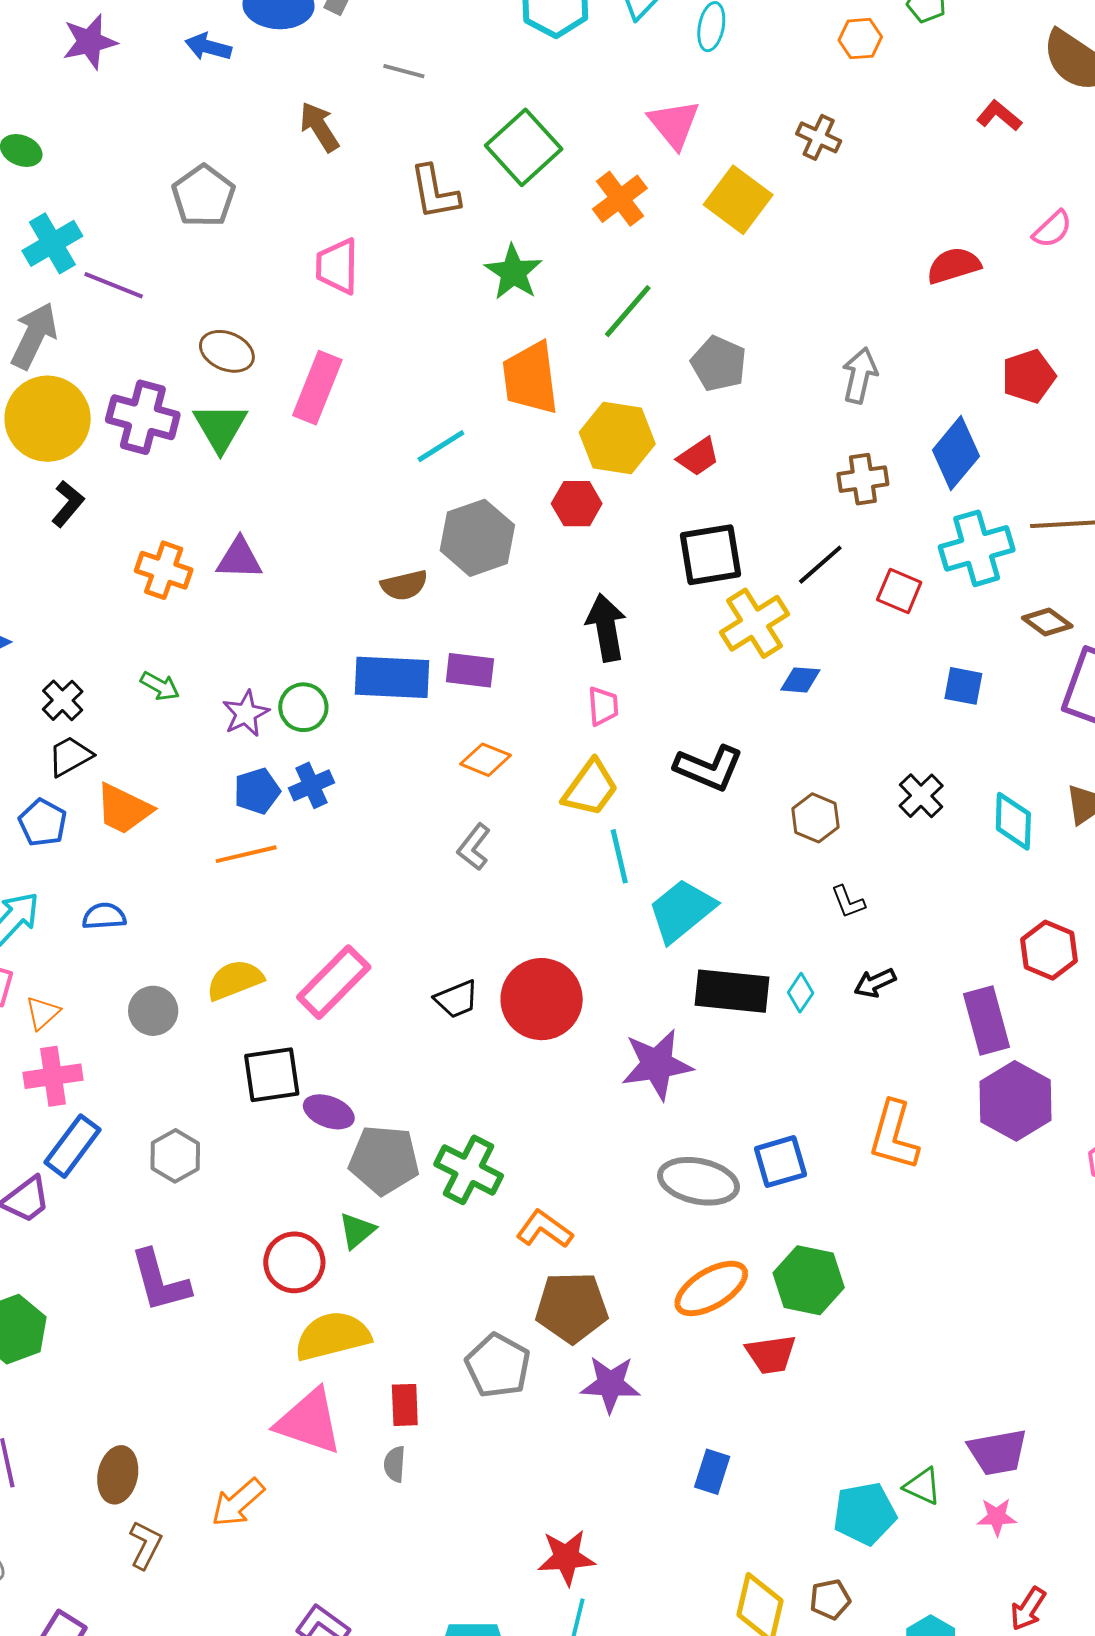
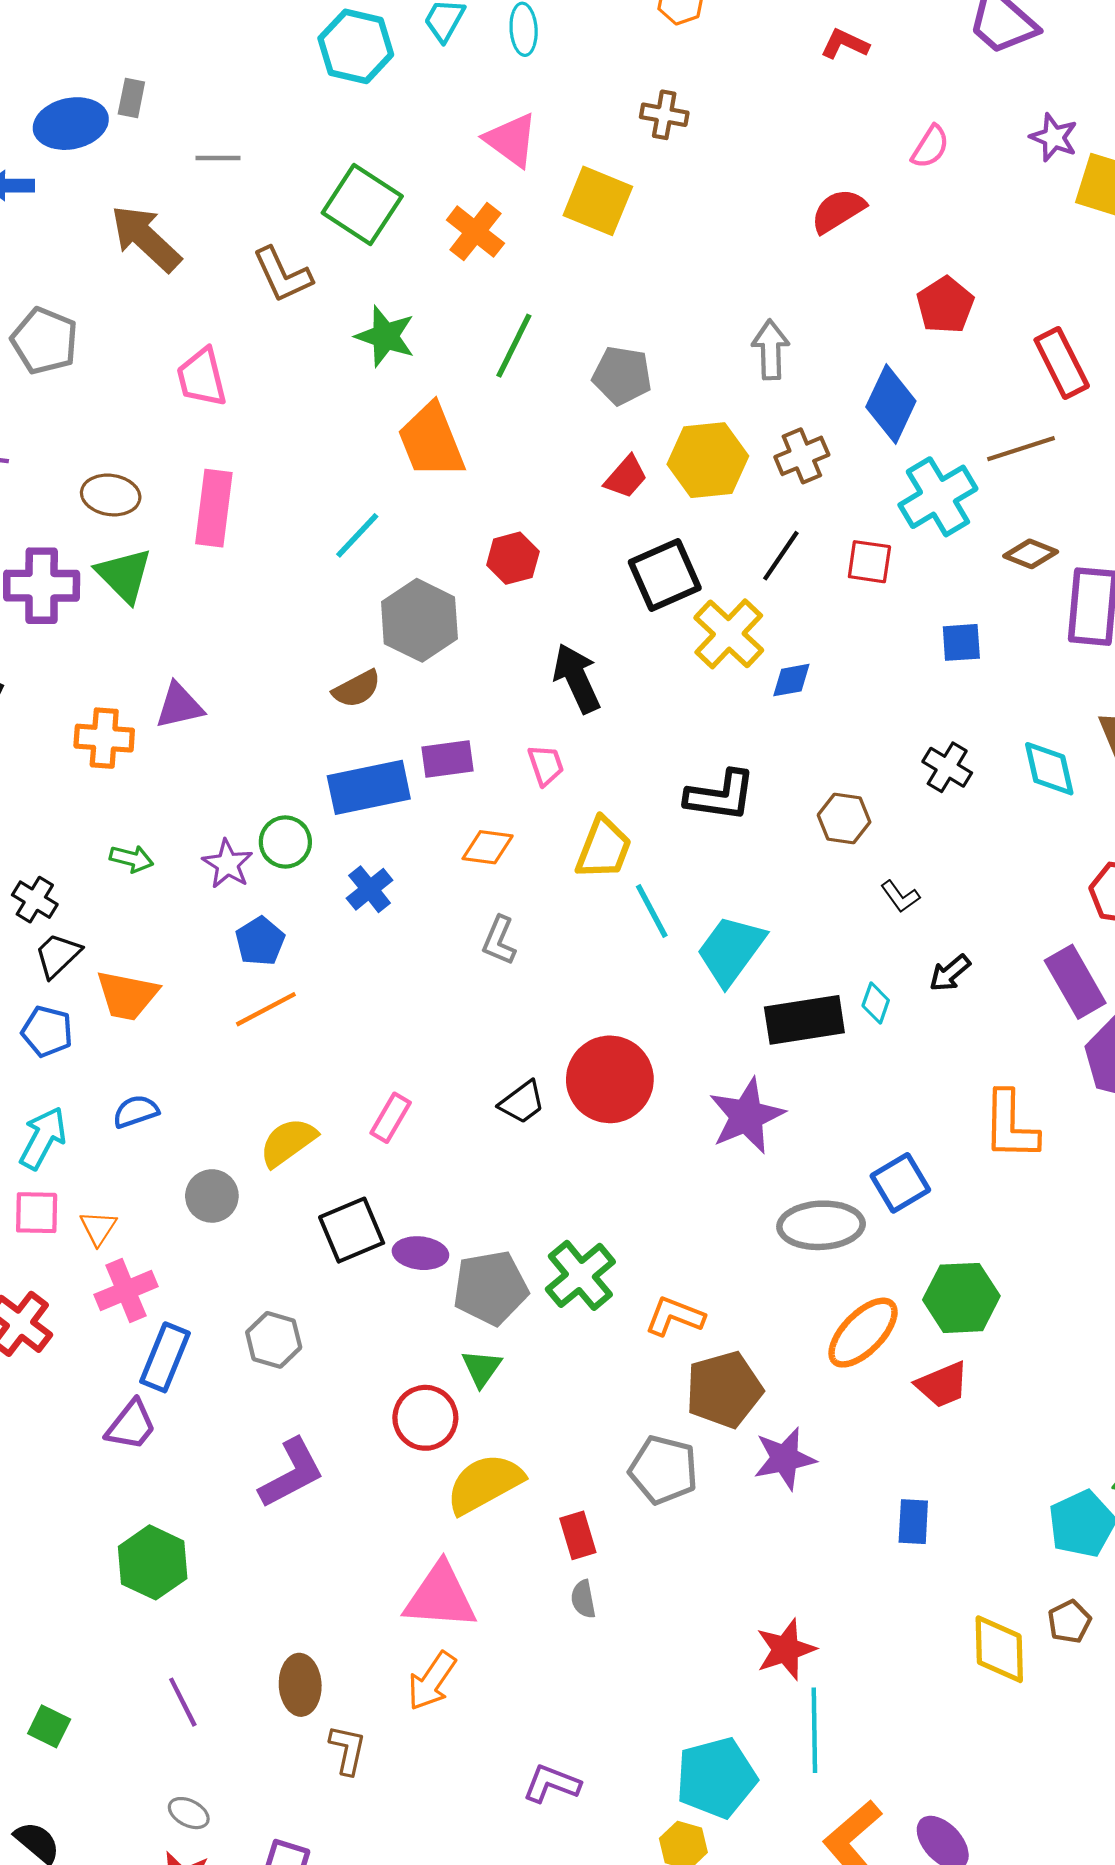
brown arrow: (319, 127) -> (146, 238), size x1.4
yellow hexagon: (617, 438) -> (708, 460), moved
pink trapezoid: (603, 706) -> (546, 765), moved
blue cross: (312, 785) -> (370, 889), moved
pink rectangle: (334, 982) -> (391, 1118), size x0.6
green cross: (469, 1170) -> (580, 1275), turned 38
purple L-shape: (160, 1281) -> (292, 1473), turned -88
pink triangle: (309, 1422) -> (440, 1597), moved

